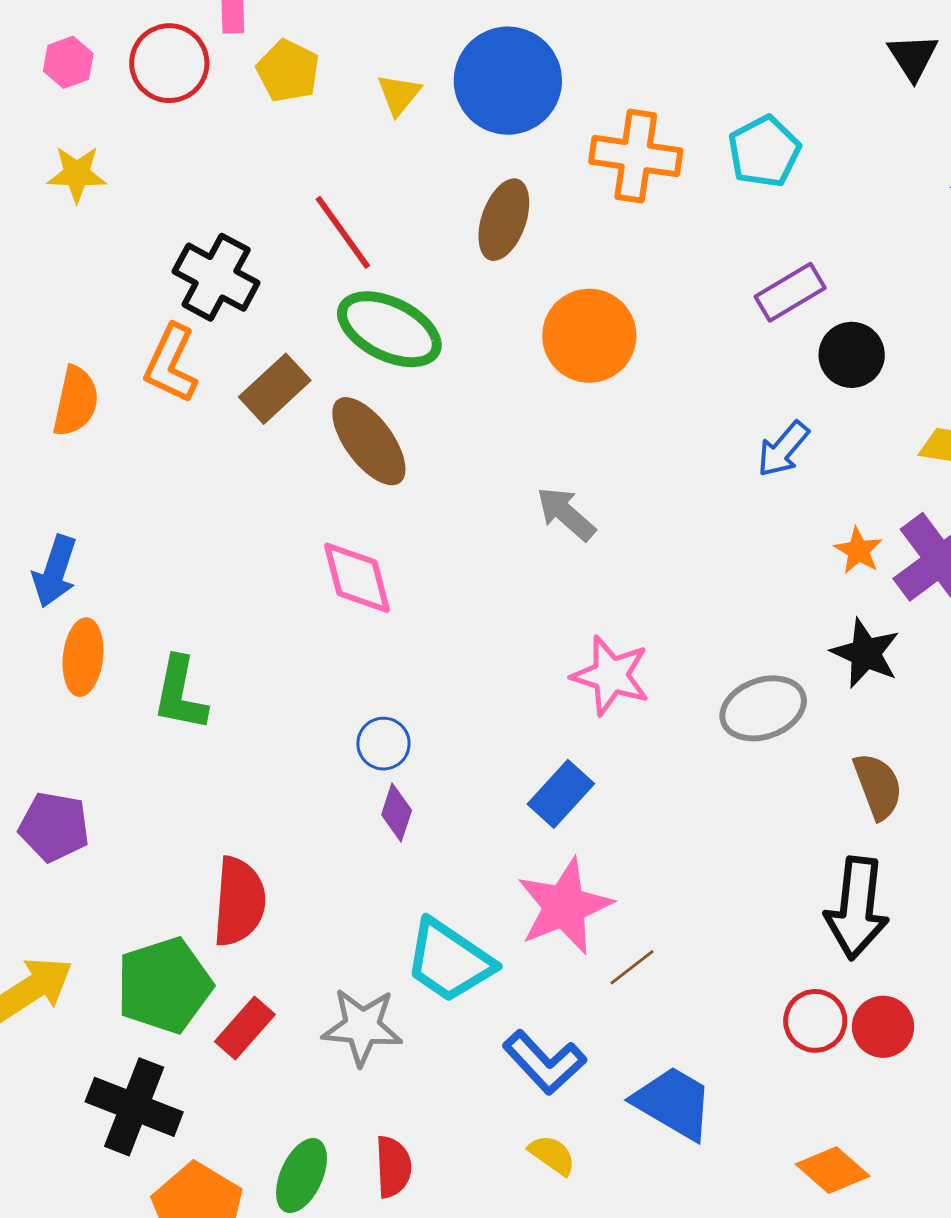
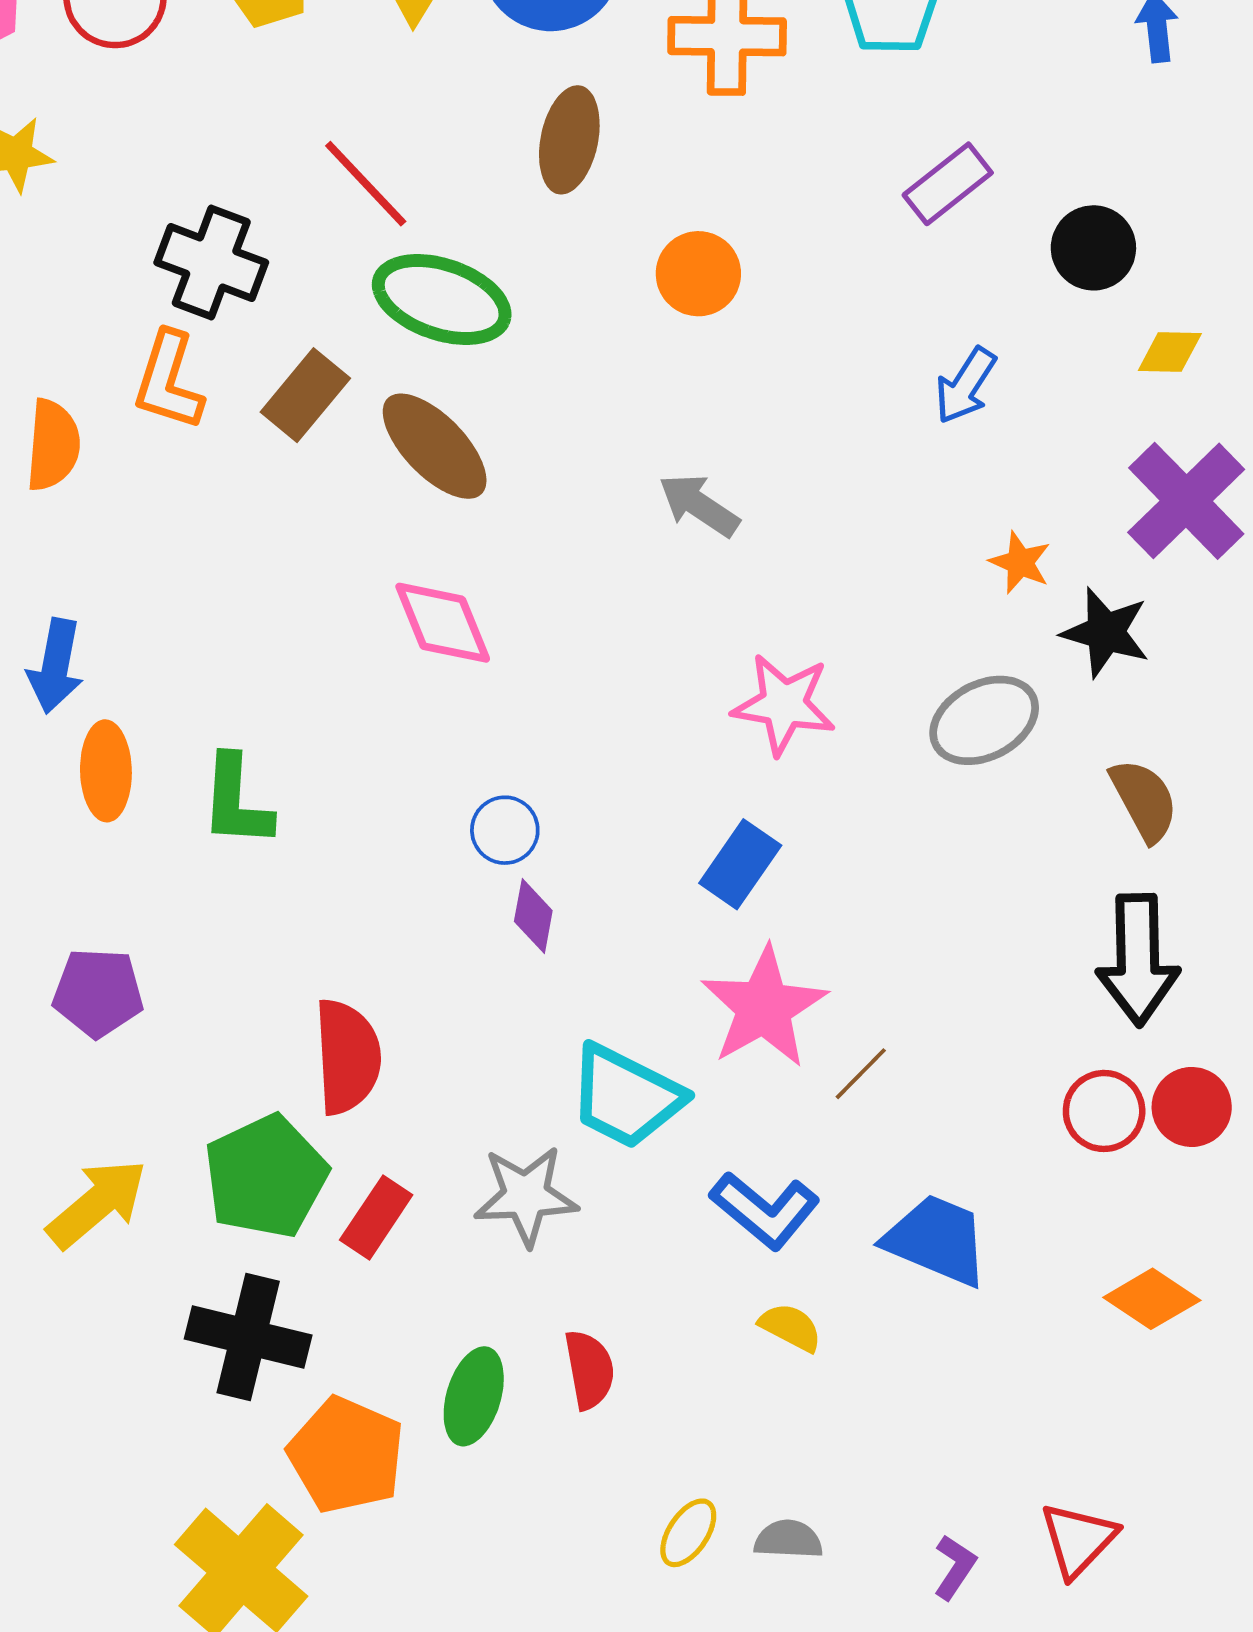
orange circle: (589, 336) -> (698, 274), size x0.7
black circle: (852, 355) -> (1093, 248), moved
orange star: (858, 551) -> (1020, 562), moved

